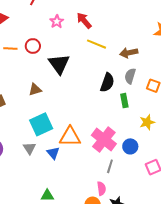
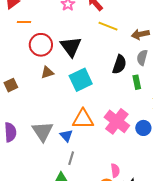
red circle: (33, 46) -> (41, 45), moved, size x1.5
orange line: (10, 49) -> (24, 22), moved
cyan square: (41, 124) -> (81, 80), moved
gray triangle: (29, 148) -> (43, 131), size x1.6
gray line: (110, 166) -> (71, 158), moved

